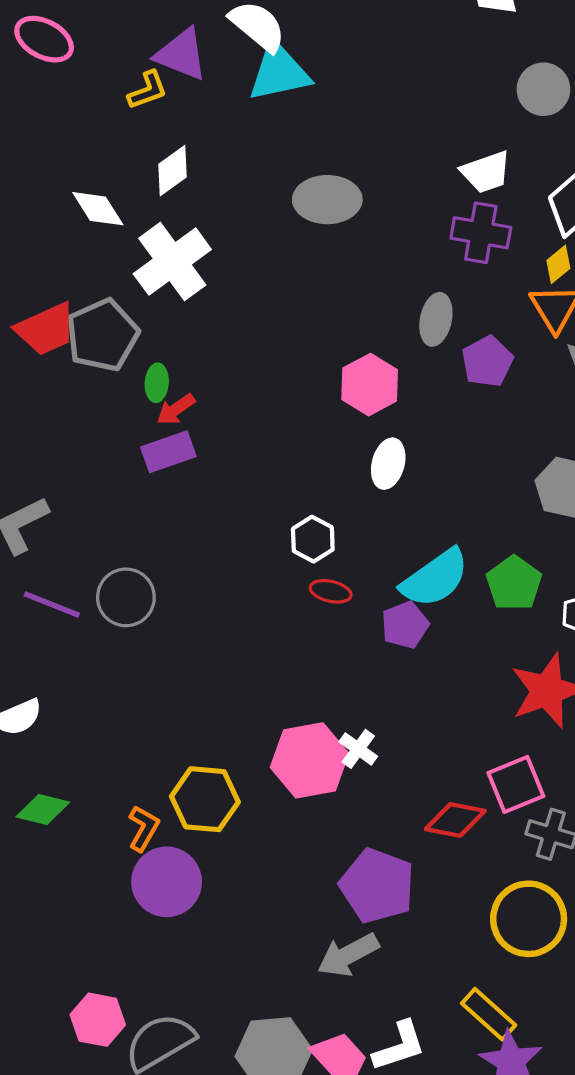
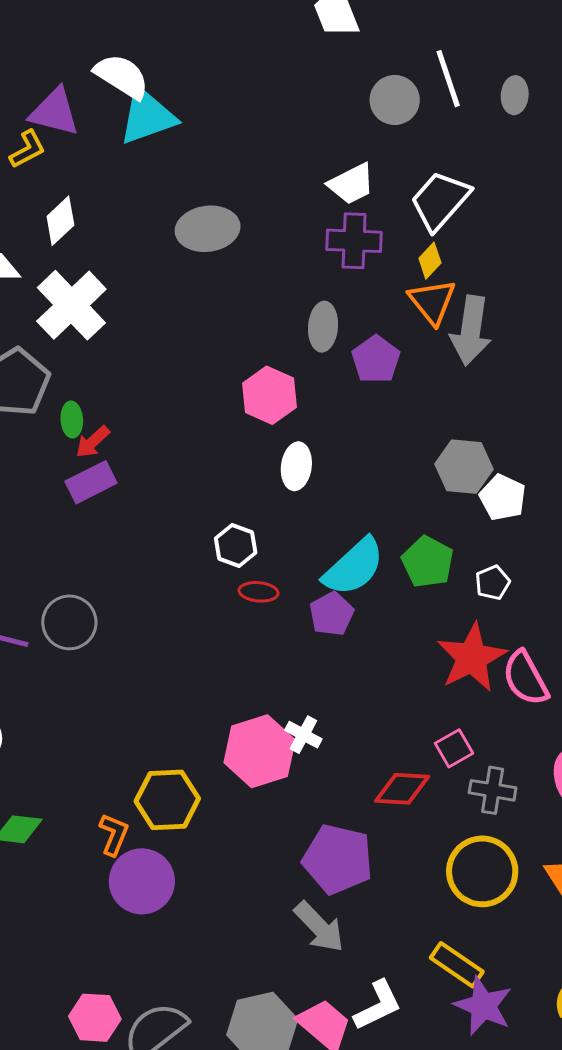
pink square: (516, 784) -> (454, 748), size x0.7
gray arrow: (348, 955) -> (319, 927), turned -98

